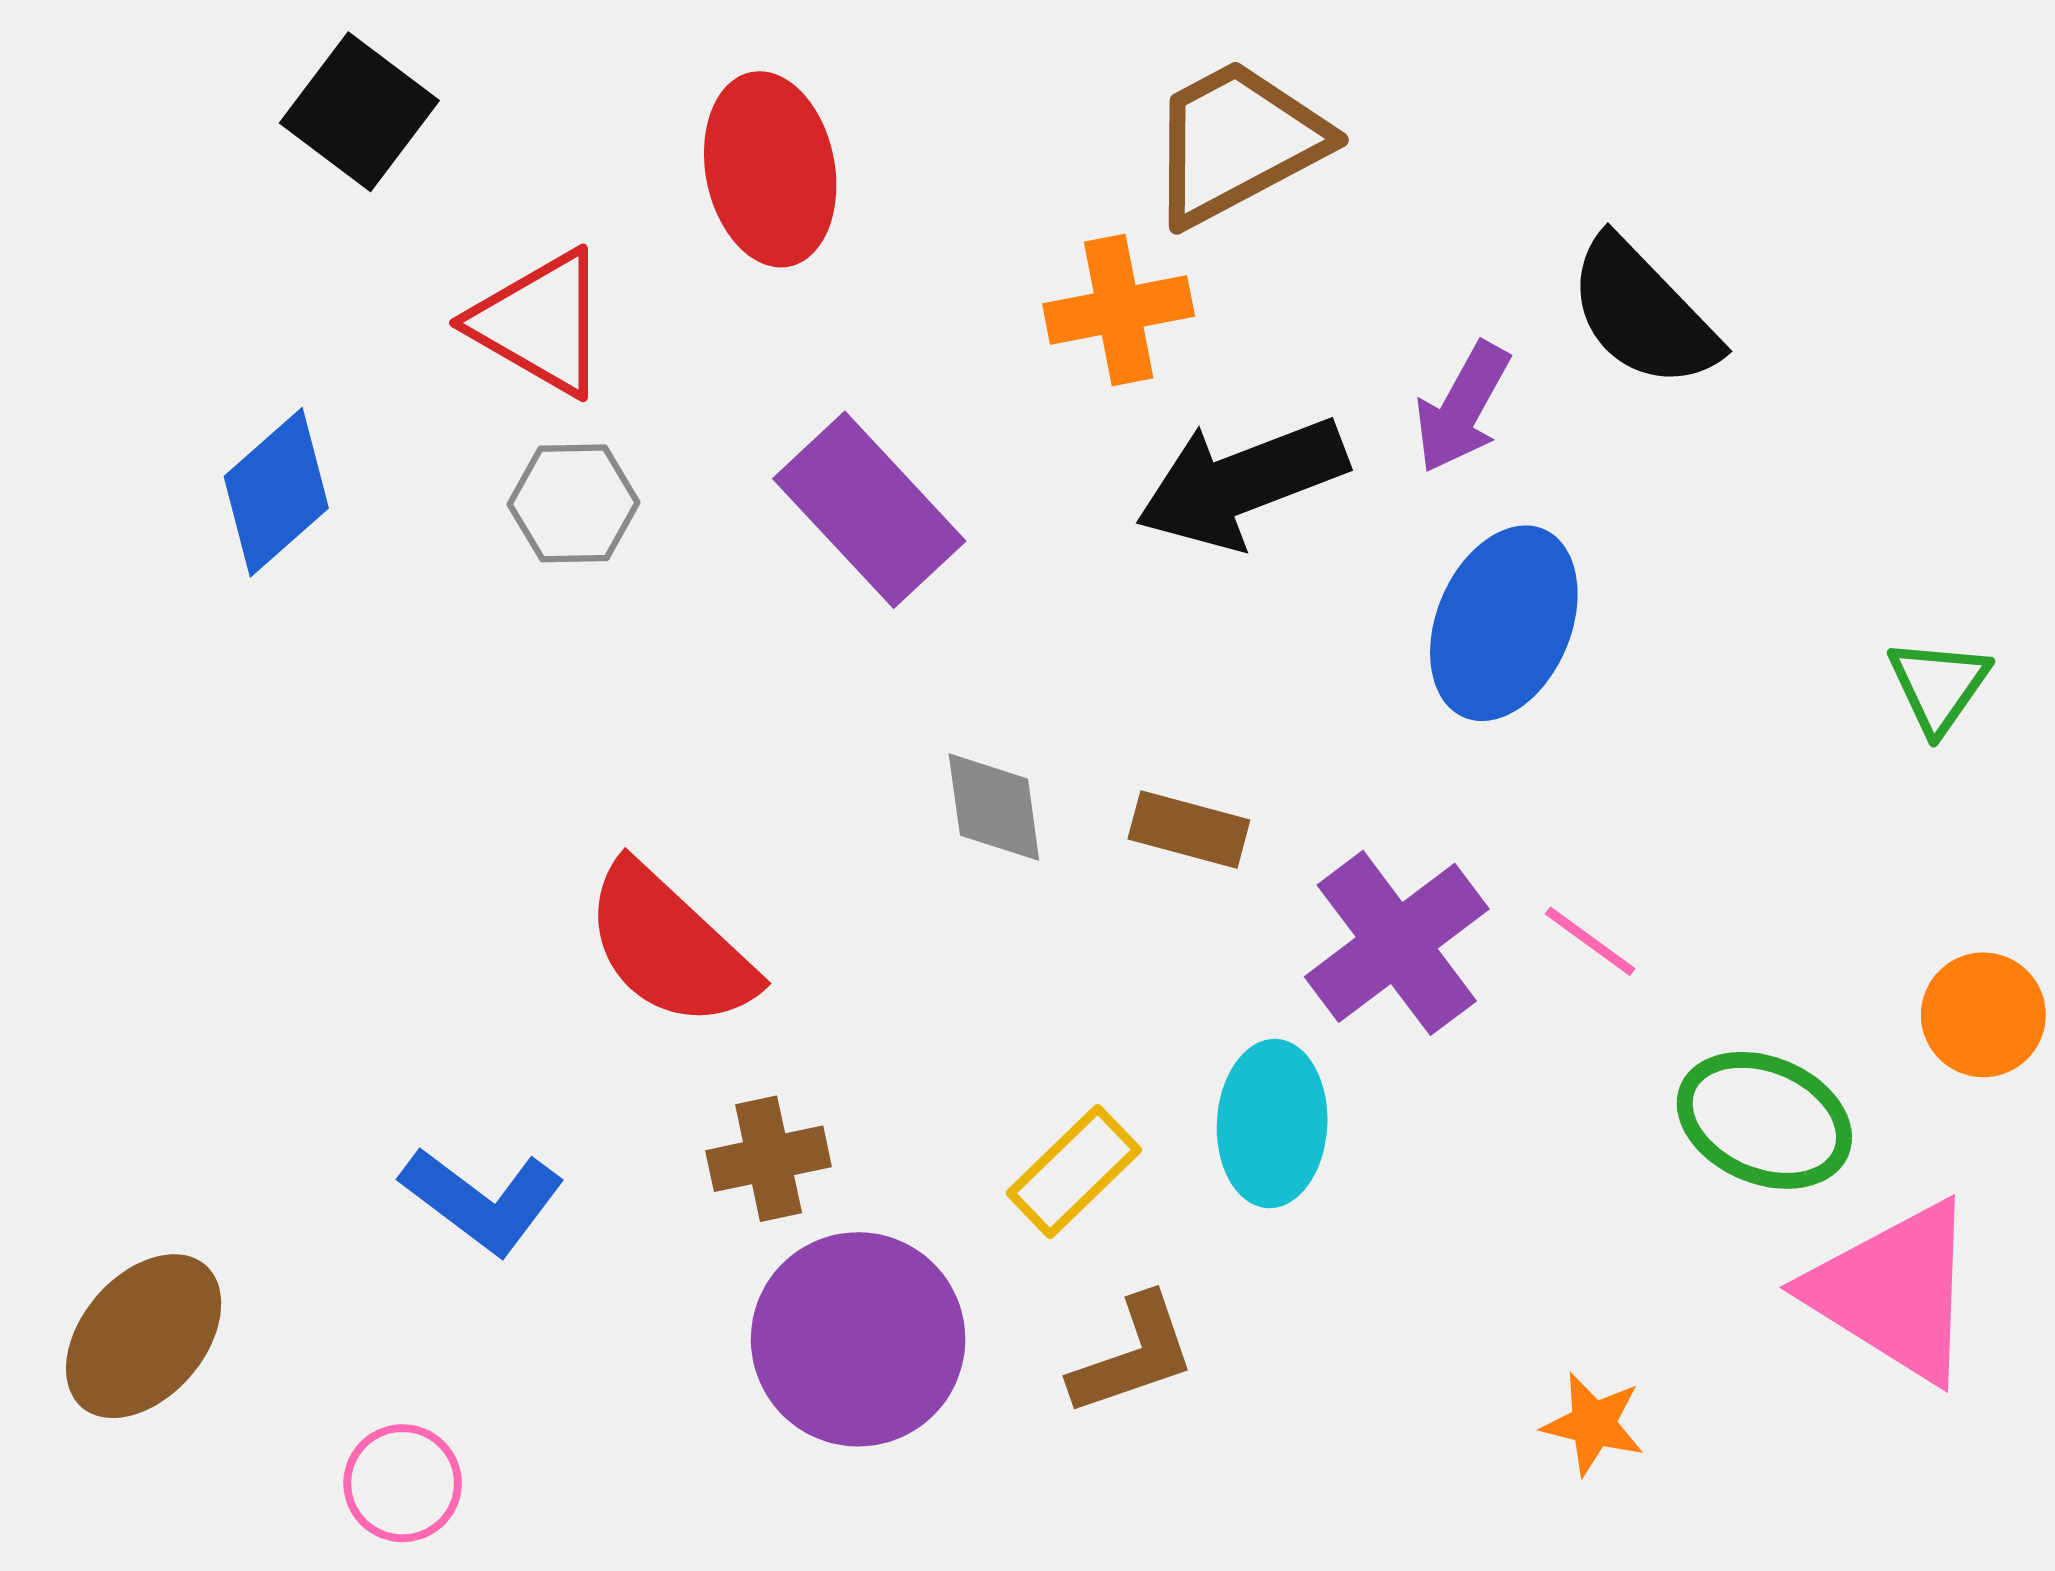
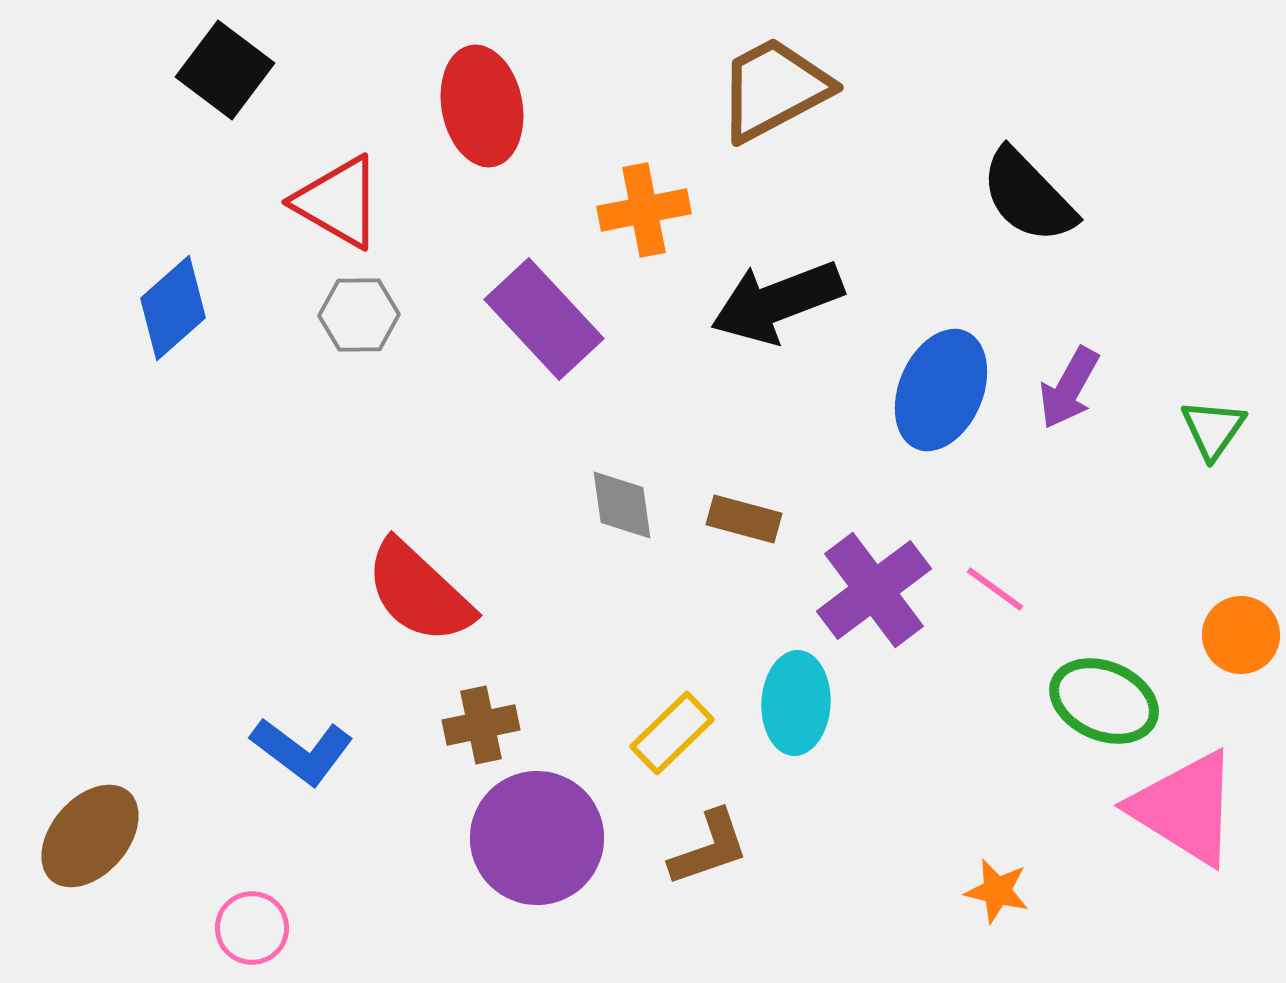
orange cross: (1119, 310) -> (644, 210), moved
purple arrow: (1462, 407) -> (1069, 388), moved

